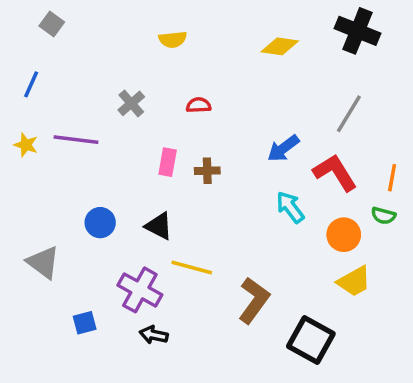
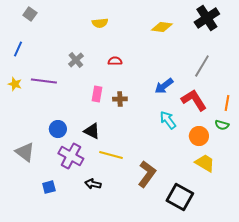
black cross: (358, 31) -> (207, 18), turned 35
yellow trapezoid: (354, 281) -> (205, 163), turned -120
purple cross: (140, 290) -> (71, 156), moved
black arrow: (154, 335) -> (93, 184), moved

